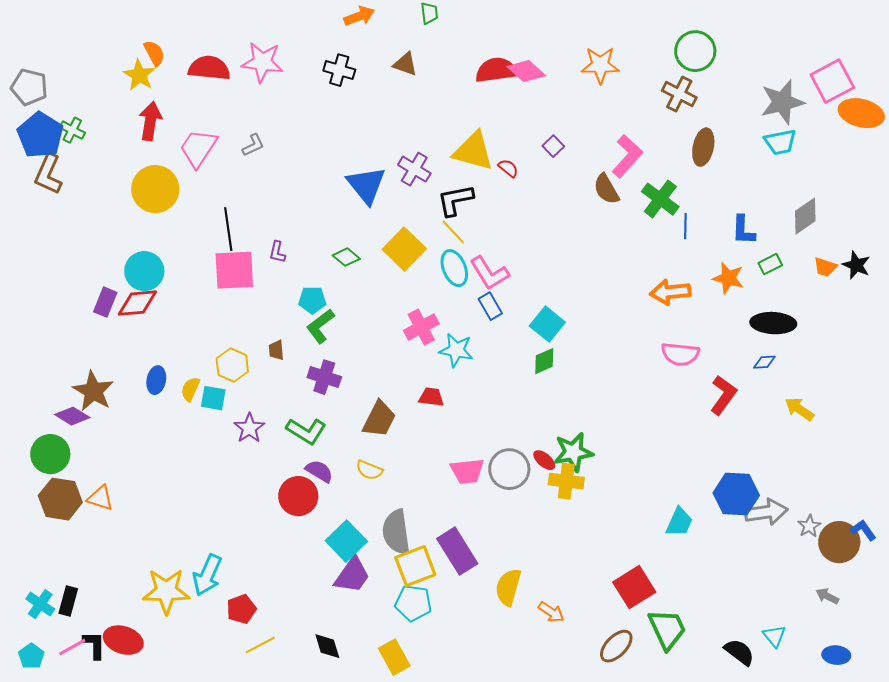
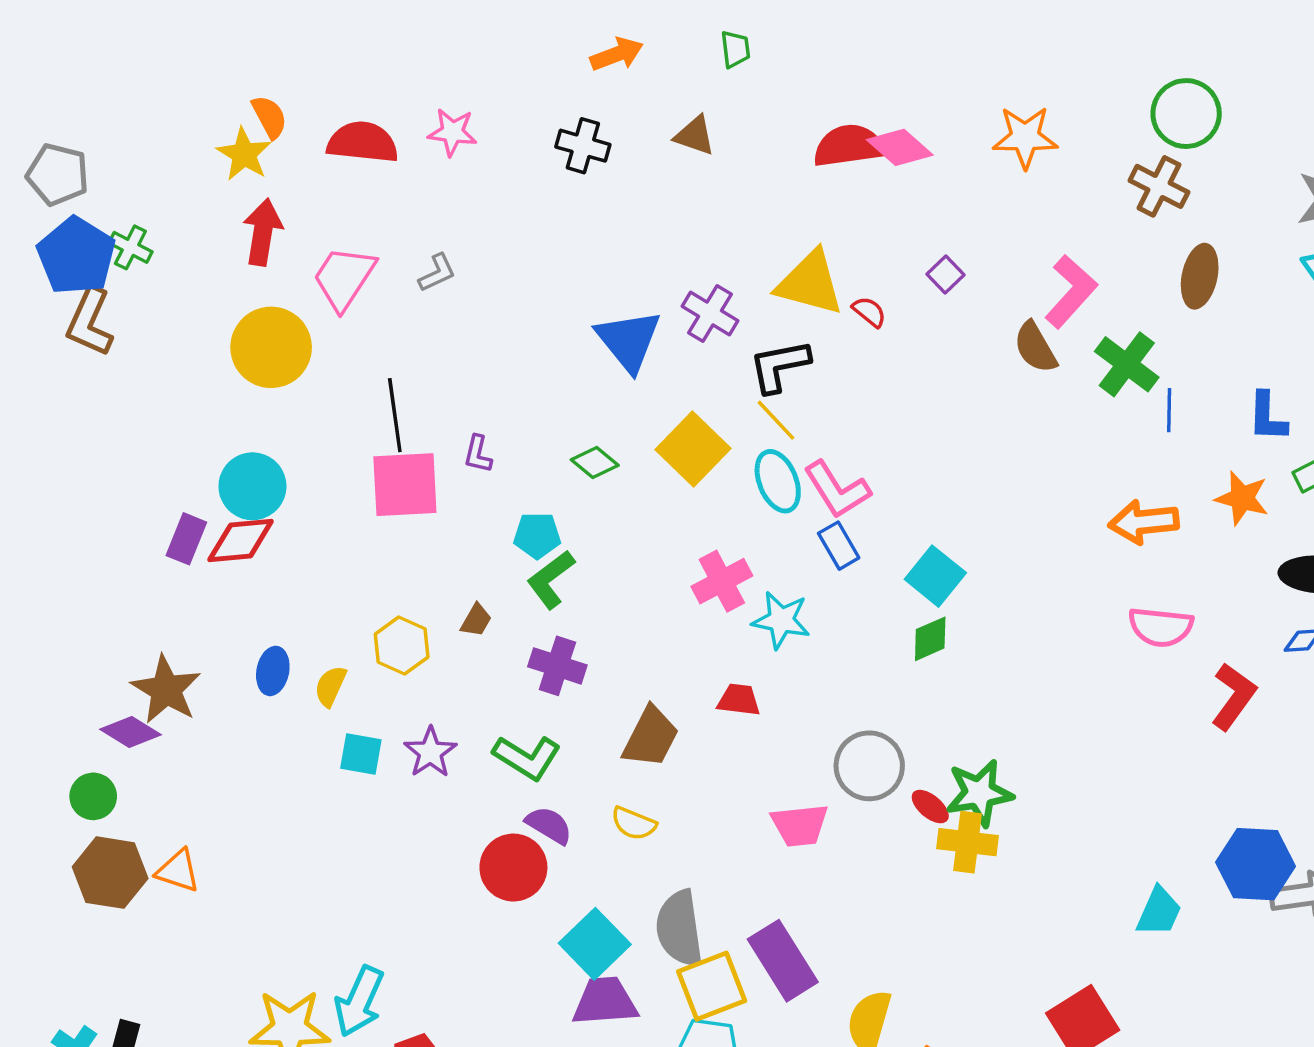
pink star: (262, 62) -> (452, 132), size x0.7
brown trapezoid: (276, 350) -> (476, 620), turned -145
cyan square: (213, 398) -> (361, 754), moved
green circle: (50, 454) -> (93, 796), size x0.7
gray circle: (509, 469) -> (869, 766), moved
purple trapezoid: (352, 575) -> (605, 1001), turned -129

